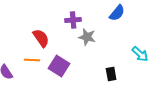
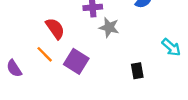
orange line: (32, 60) -> (45, 54), turned 42

